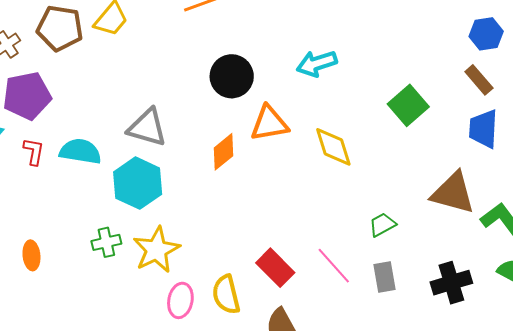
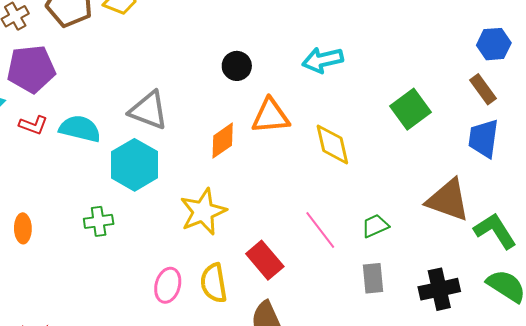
black circle: (232, 76) -> (237, 66), size x0.7
red L-shape: (34, 151) -> (33, 125), turned 96
yellow star: (156, 250) -> (203, 212), moved
pink line: (334, 266) -> (320, 230), moved

